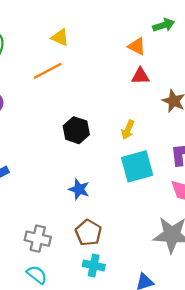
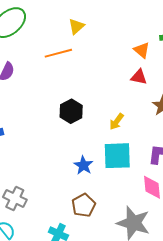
yellow triangle: (60, 37) -> (76, 26), turned 42
blue star: (79, 189) -> (83, 165), moved
brown pentagon: (88, 233) -> (84, 205), moved

